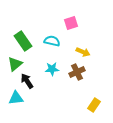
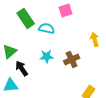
green rectangle: (23, 41) -> (26, 18), moved
yellow arrow: (83, 52) -> (95, 39), moved, turned -128

